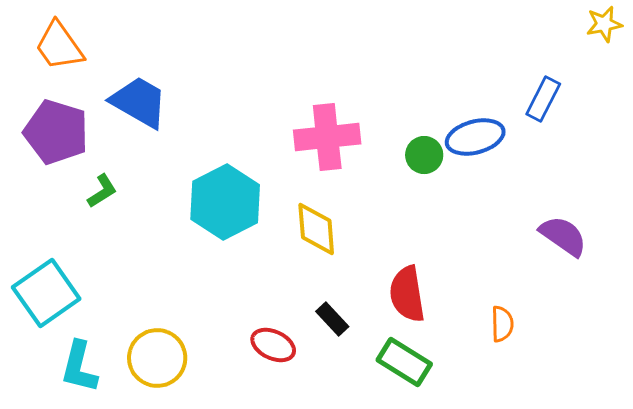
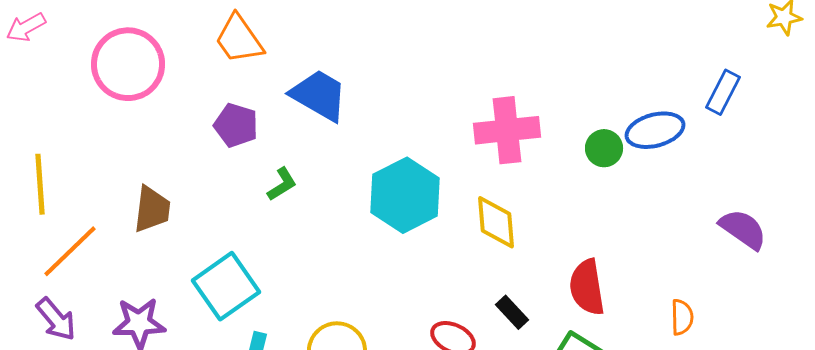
purple pentagon: (56, 132) -> (236, 125), size x0.7

